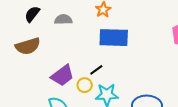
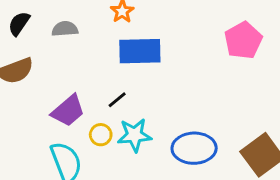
yellow circle: (85, 85) -> (101, 135), moved

